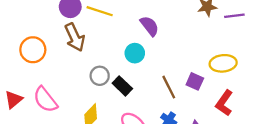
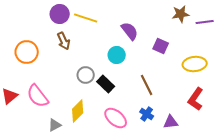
brown arrow: (75, 37) -> (64, 41), size x0.7
purple square: (195, 81) -> (161, 46), moved

